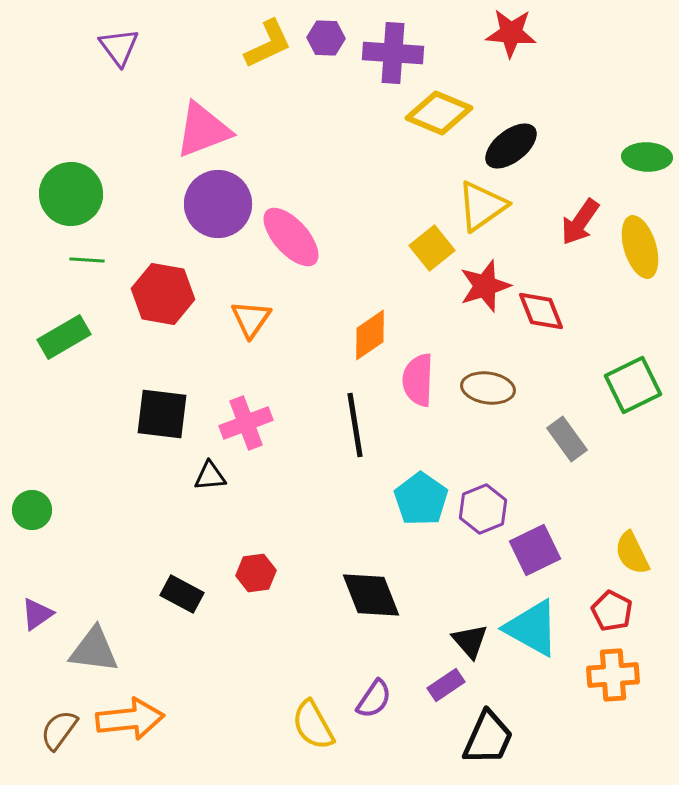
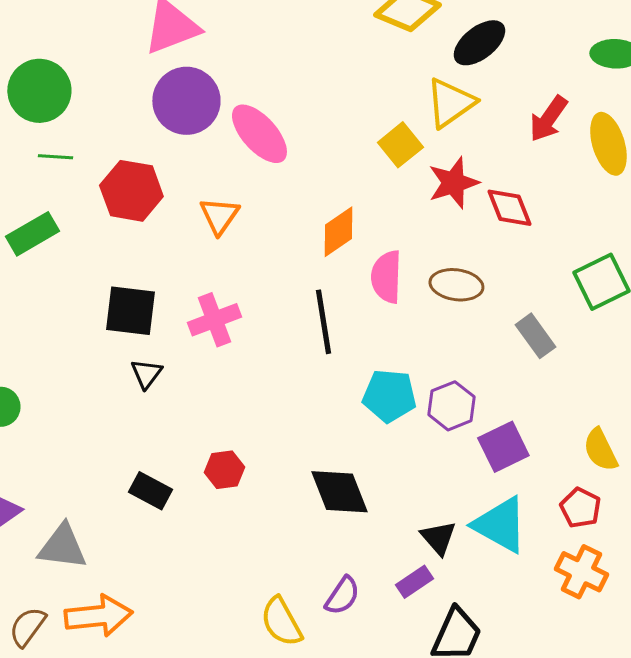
black triangle: (210, 476) -> (146, 374), moved, turned -48
cyan pentagon: (421, 499) -> (389, 396), turned -30
orange cross: (613, 675) -> (581, 572), turned 30

